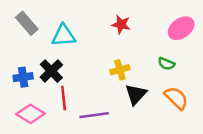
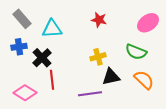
green semicircle: (166, 64) -> (136, 52), size x1.5
blue cross: (23, 77) -> (19, 47), moved
black triangle: (136, 94) -> (111, 77), turned 36
purple line: (94, 115) -> (90, 94), moved

